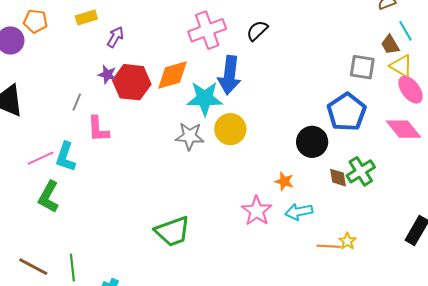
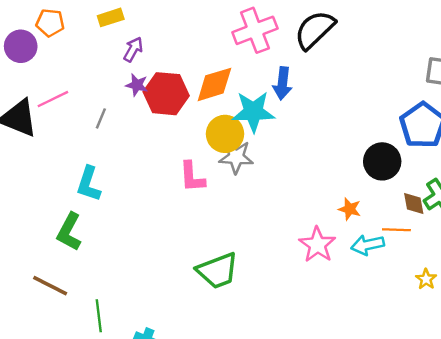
black semicircle: (257, 31) -> (315, 30), size x1.6
purple arrow: (115, 37) -> (133, 49), moved
blue arrow: (230, 75) -> (282, 83), size x0.7
pink L-shape: (98, 129) -> (192, 177), moved
yellow circle: (230, 129) -> (225, 134), moved
pink line: (41, 158) -> (53, 99), moved
orange line: (329, 246) -> (396, 230), moved
brown line: (33, 267) -> (50, 286), moved

